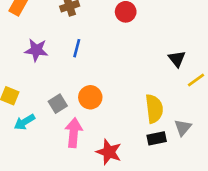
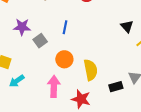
blue line: (77, 48) -> (65, 27), moved
gray square: (58, 104) -> (40, 41), moved
yellow semicircle: (154, 109) -> (91, 70), moved

